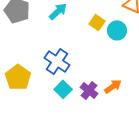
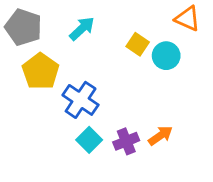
yellow pentagon: (18, 77) -> (41, 71), moved
purple cross: (89, 90) -> (126, 141), turned 30

